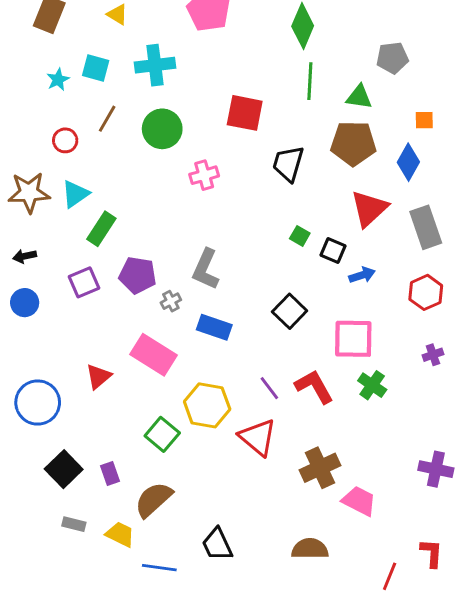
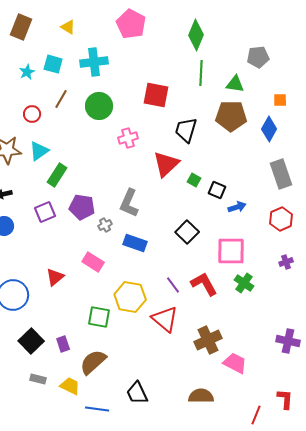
red triangle: (369, 208) -> (166, 164), moved
pink rectangle: (154, 355) -> (93, 262), size x0.7
green square: (162, 434) -> (99, 317), turned -30

